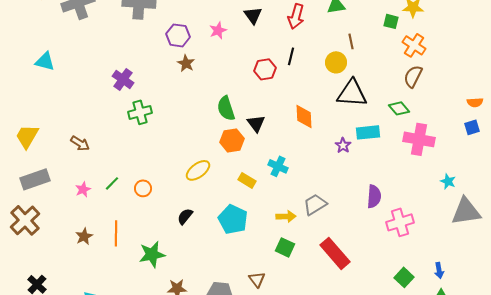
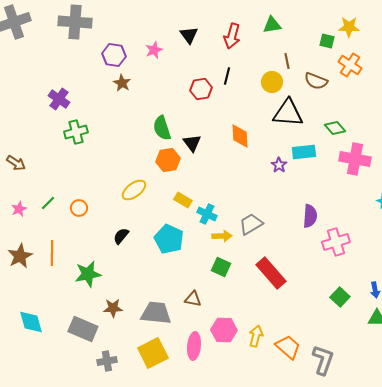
brown semicircle: (413, 76) -> (316, 81), moved, turned -95
cyan cross: (278, 166) -> (207, 214), moved
brown star: (84, 236) -> (20, 256), size x1.4
brown triangle: (257, 279) -> (193, 299), turned -42

